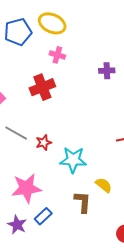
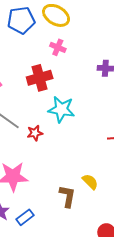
cyan star: (73, 160) -> (61, 109), moved
blue rectangle: (43, 216) -> (25, 217), moved

